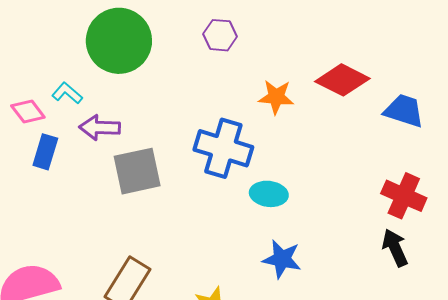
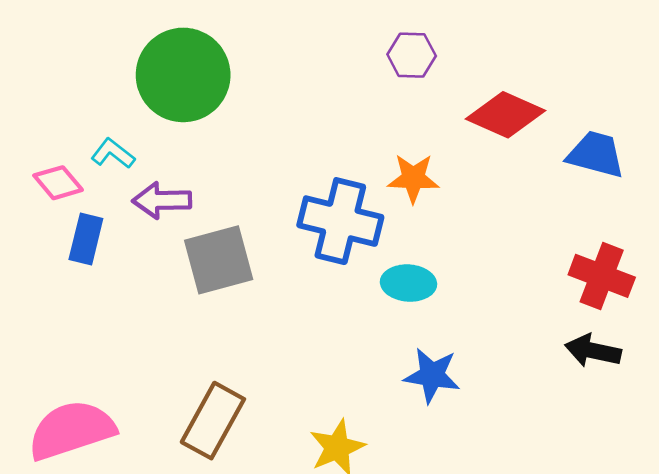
purple hexagon: (220, 35) -> (412, 55), moved
orange star: (276, 97) -> (413, 178), moved
black arrow: (395, 248) -> (593, 351), turned -51

